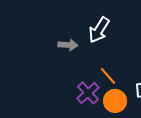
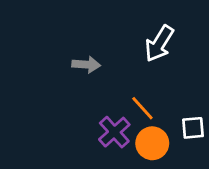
white arrow: (99, 30) -> (159, 44), moved

